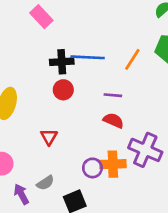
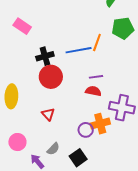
blue line: (88, 57) -> (79, 50), moved
red circle: (63, 90) -> (51, 77), size x1.5
purple line: (113, 95) -> (96, 77), moved

